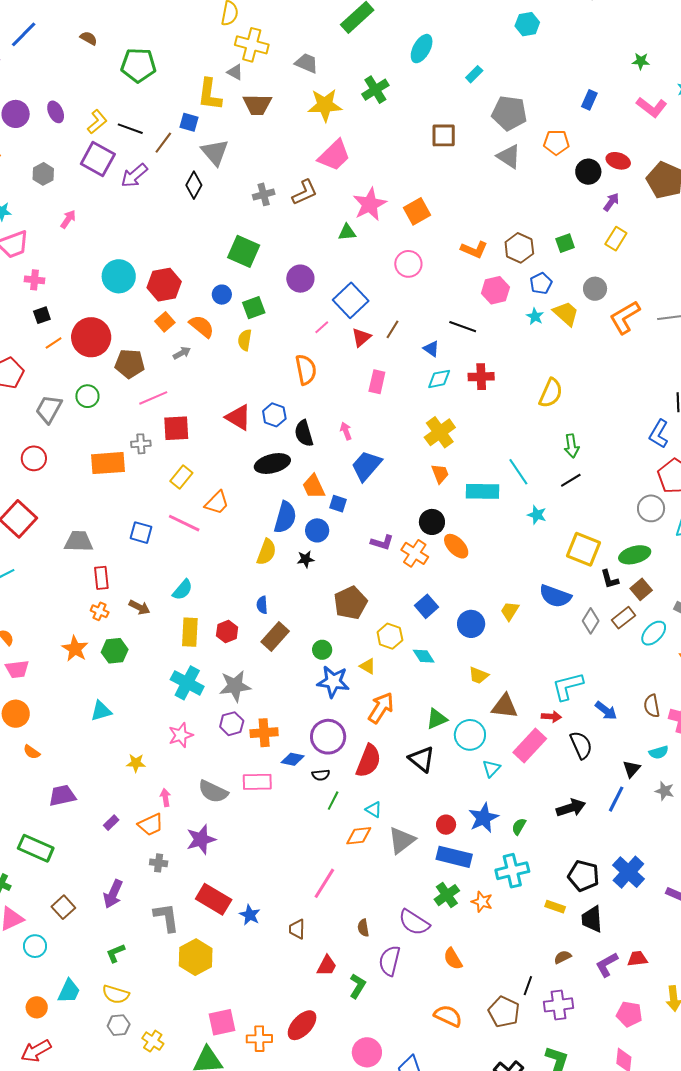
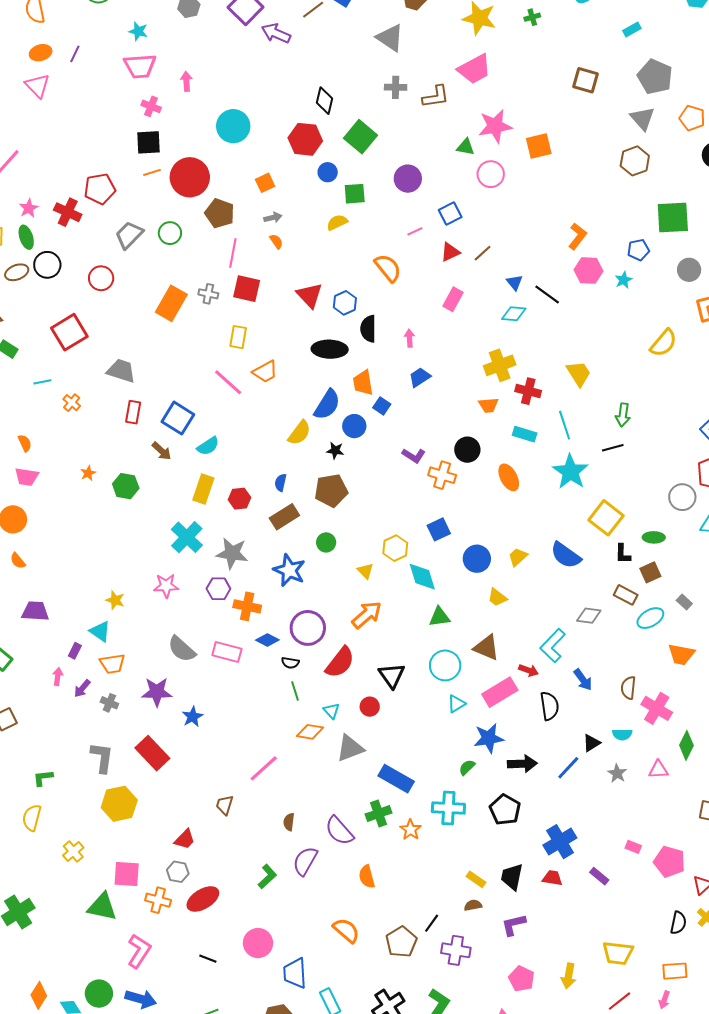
green cross: (375, 90) -> (532, 17), size x0.6
gray triangle: (215, 152) -> (390, 38), moved, turned -32
purple arrow: (134, 176) -> (276, 33), turned 48
black diamond: (194, 185) -> (324, 101), moved, turned -32
pink arrow: (68, 219) -> (186, 81), moved, turned -54
green square: (565, 243) -> (673, 218), size x1.8
brown hexagon: (519, 248) -> (635, 161), moved
orange L-shape: (474, 250) -> (578, 236), moved, turned -92
pink circle: (408, 264) -> (491, 174), moved
red hexagon: (164, 285) -> (305, 139), moved
pink hexagon: (495, 290) -> (588, 270), moved
blue square: (351, 300) -> (450, 214), size x0.7
yellow trapezoid: (566, 314) -> (579, 373), moved
black square: (42, 315) -> (148, 142), size x1.5
orange semicircle: (202, 326) -> (276, 241), moved, size x0.6
black line: (463, 327) -> (547, 295), moved
yellow semicircle: (245, 340) -> (337, 222), turned 40
orange semicircle: (306, 370) -> (388, 268), turned -44
red cross: (481, 377) -> (528, 391), moved
yellow semicircle: (551, 393) -> (664, 343), moved
pink line: (153, 398) -> (233, 253), turned -72
orange rectangle: (108, 463) -> (171, 303), turned -72
blue trapezoid: (366, 466) -> (420, 377), size x0.7
orange trapezoid: (440, 474) -> (488, 405), turned 90
yellow rectangle: (181, 477) -> (238, 337), turned -45
cyan rectangle: (483, 491) -> (525, 434), size x0.7
cyan star: (537, 515) -> (571, 472), size x1.8
blue square: (141, 533) -> (178, 418), moved, size x1.4
orange ellipse: (456, 546) -> (509, 477), moved
orange cross: (415, 553) -> (442, 475), turned -32
green ellipse: (635, 555) -> (654, 537), size x0.7
brown pentagon: (350, 603) -> (331, 490), moved
orange cross: (100, 611) -> (72, 403), moved
brown rectangle: (623, 618) -> (626, 595), turned 50
gray diamond: (591, 621) -> (589, 616), moved, turned 50
orange star: (75, 649) -> (88, 473), size x0.6
cyan diamond: (424, 656) -> (422, 577), size x1.4
yellow trapezoid: (479, 675) -> (497, 597), moved
blue star: (333, 682) -> (289, 570), moved
cyan L-shape: (568, 686) -> (553, 646), turned -48
cyan triangle: (101, 711) -> (100, 631), moved, turned 35
green triangle: (437, 719) -> (439, 617), moved
pink arrow: (165, 798) -> (58, 677), moved
green line: (333, 801) -> (295, 691), turned -60
blue star: (483, 818) -> (489, 738), moved
purple rectangle: (111, 823) -> (75, 651), turned -35
red circle: (446, 825) -> (370, 707), moved
black pentagon: (584, 876) -> (505, 810), moved
purple arrow: (113, 894) -> (82, 688), moved, size x0.7
yellow rectangle: (555, 907) -> (476, 879), moved
blue star: (250, 915) -> (193, 717), moved
red trapezoid: (637, 959) -> (552, 878), moved
red trapezoid: (327, 966) -> (185, 839), moved
yellow semicircle: (116, 994) -> (32, 818), turned 72
gray hexagon: (119, 1025) -> (178, 872), moved
yellow cross: (153, 1041) -> (73, 851), moved

